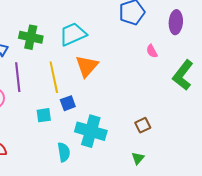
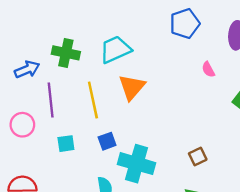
blue square: (68, 103) -> (107, 141), moved
cyan square: (44, 115) -> (66, 144), moved

